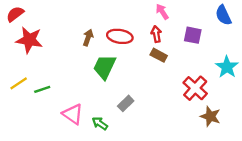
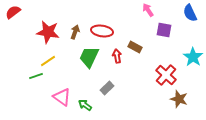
pink arrow: (162, 12) -> (148, 10), moved
red arrow: (156, 34) -> (117, 56), moved
red star: (29, 40) -> (48, 32), moved
yellow line: (19, 83) -> (48, 61), moved

